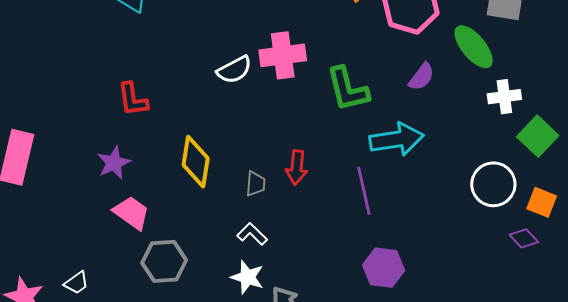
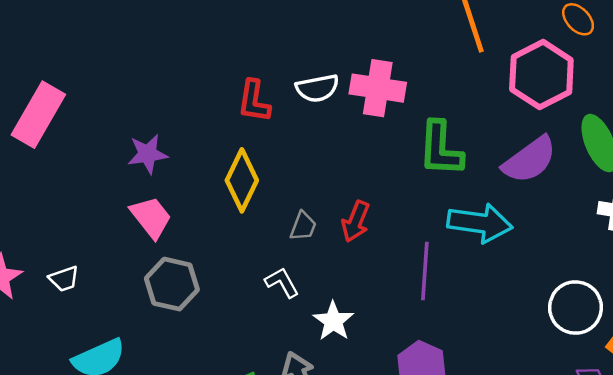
purple semicircle: (421, 77) -> (530, 160), size x1.6
red L-shape: (133, 99) -> (254, 101), moved
white star: (247, 277) -> (333, 321), moved

